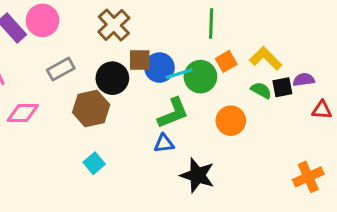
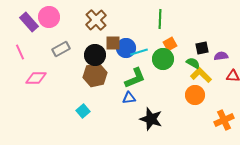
yellow L-shape: (266, 58) -> (201, 75), moved
green circle: (200, 77) -> (163, 59), moved
black square: (282, 87) -> (202, 48), moved
brown hexagon: (91, 109) -> (95, 75), moved
orange circle: (231, 121) -> (195, 95), moved

